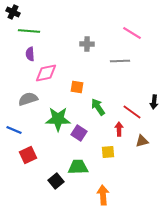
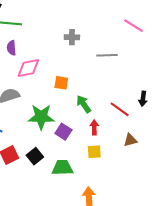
pink line: (132, 33) -> (133, 26), moved
red arrow: (119, 129) -> (94, 127), moved
black square: (56, 181) -> (35, 156), moved

